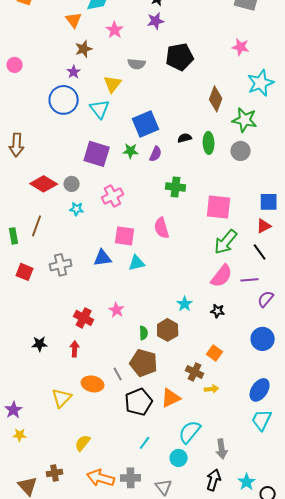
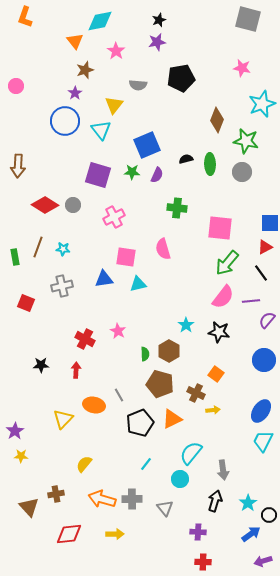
cyan star: (77, 209) -> (63, 249), moved
red square: (25, 272) -> (26, 303), moved
black star: (218, 311) -> (219, 332), size x1.5
brown pentagon: (144, 363) -> (160, 384), moved

